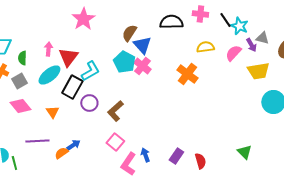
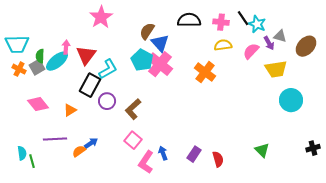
pink cross: (200, 14) -> (221, 22), moved
pink cross: (142, 66) -> (160, 64), size x1.4
cyan ellipse: (49, 75) -> (57, 61), moved
gray square: (19, 81) -> (37, 67), moved
orange triangle: (52, 112) -> (70, 110), turned 32

